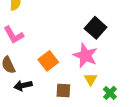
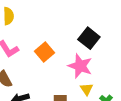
orange square: (48, 61) -> (45, 52), moved

